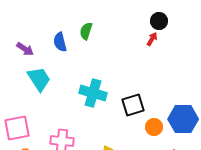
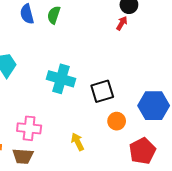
blue semicircle: (60, 42) -> (27, 14), moved
orange circle: (154, 127) -> (117, 121), moved

